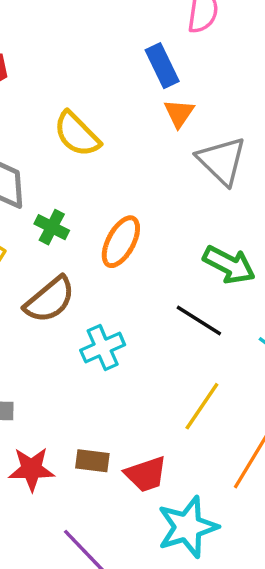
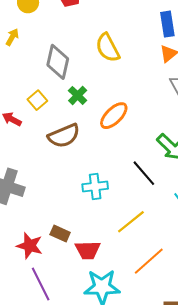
cyan cross: (103, 348) -> (95, 187), moved
red star: (32, 469) -> (30, 246), moved

